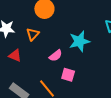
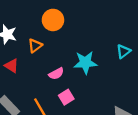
pink square: (68, 75) -> (66, 97), turned 32

